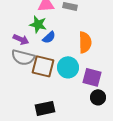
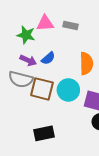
green star: (38, 24) -> (26, 35), moved
purple arrow: (21, 39) -> (28, 60), moved

